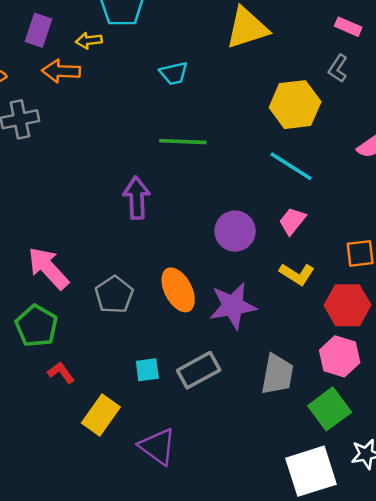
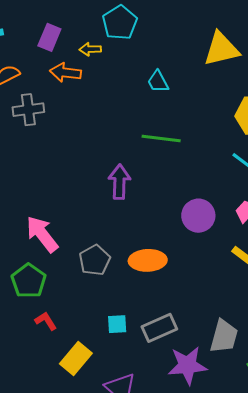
cyan trapezoid: (174, 73) -> (158, 82), turned 70
orange ellipse: (178, 290) -> (148, 260), turned -69
purple star: (233, 306) -> (187, 365), moved

